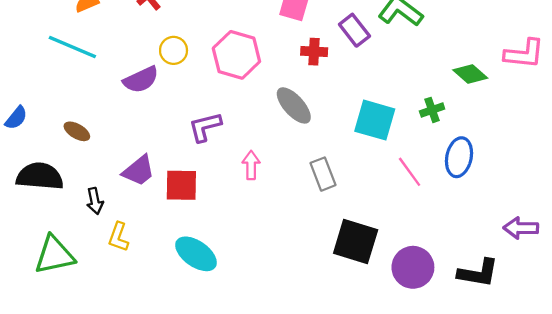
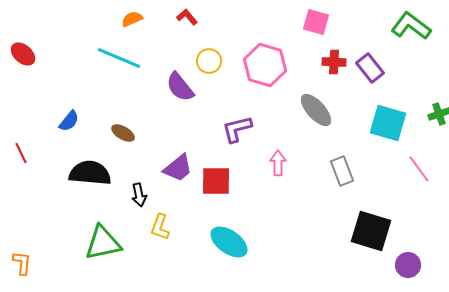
purple rectangle: (354, 30) -> (370, 68), moved
purple semicircle: (141, 80) -> (180, 87), turned 76
purple circle: (413, 267) -> (408, 265), moved, size x0.7

